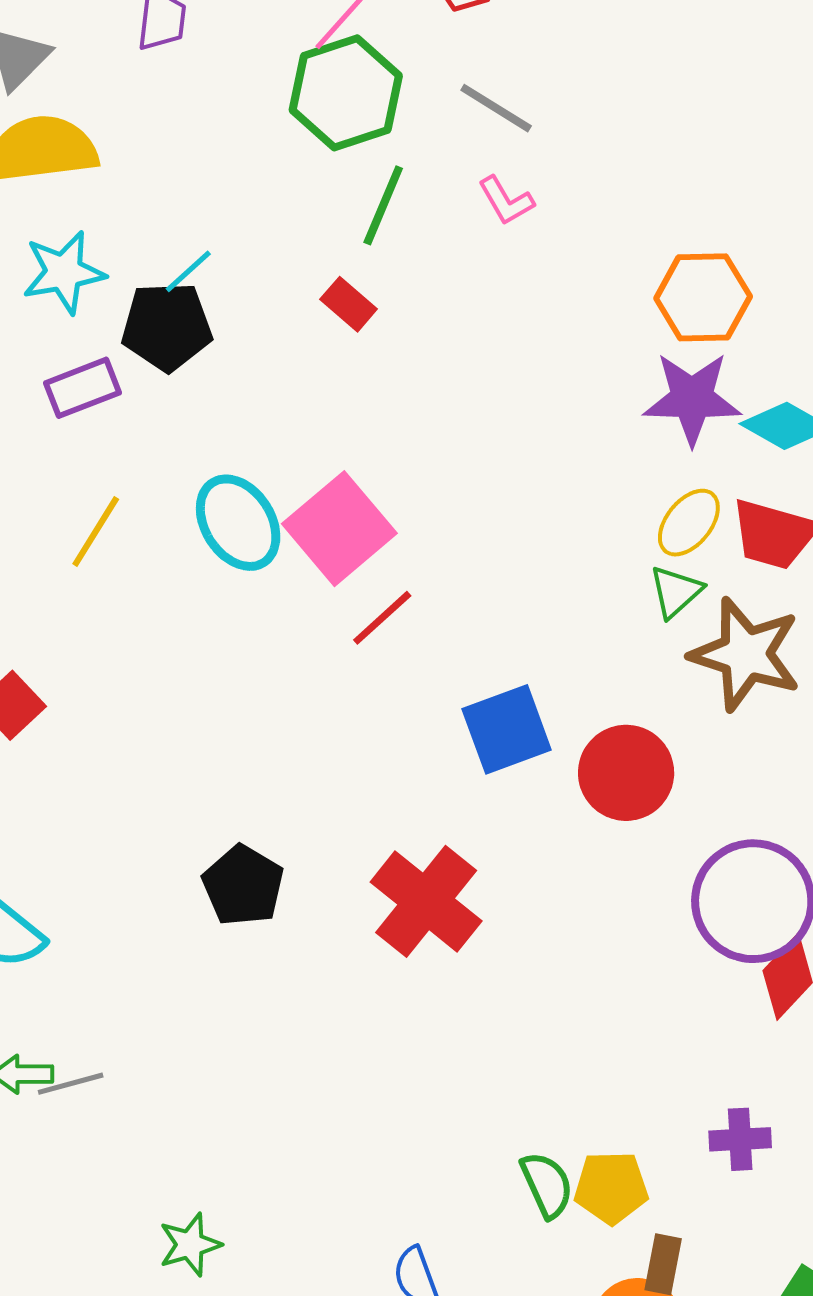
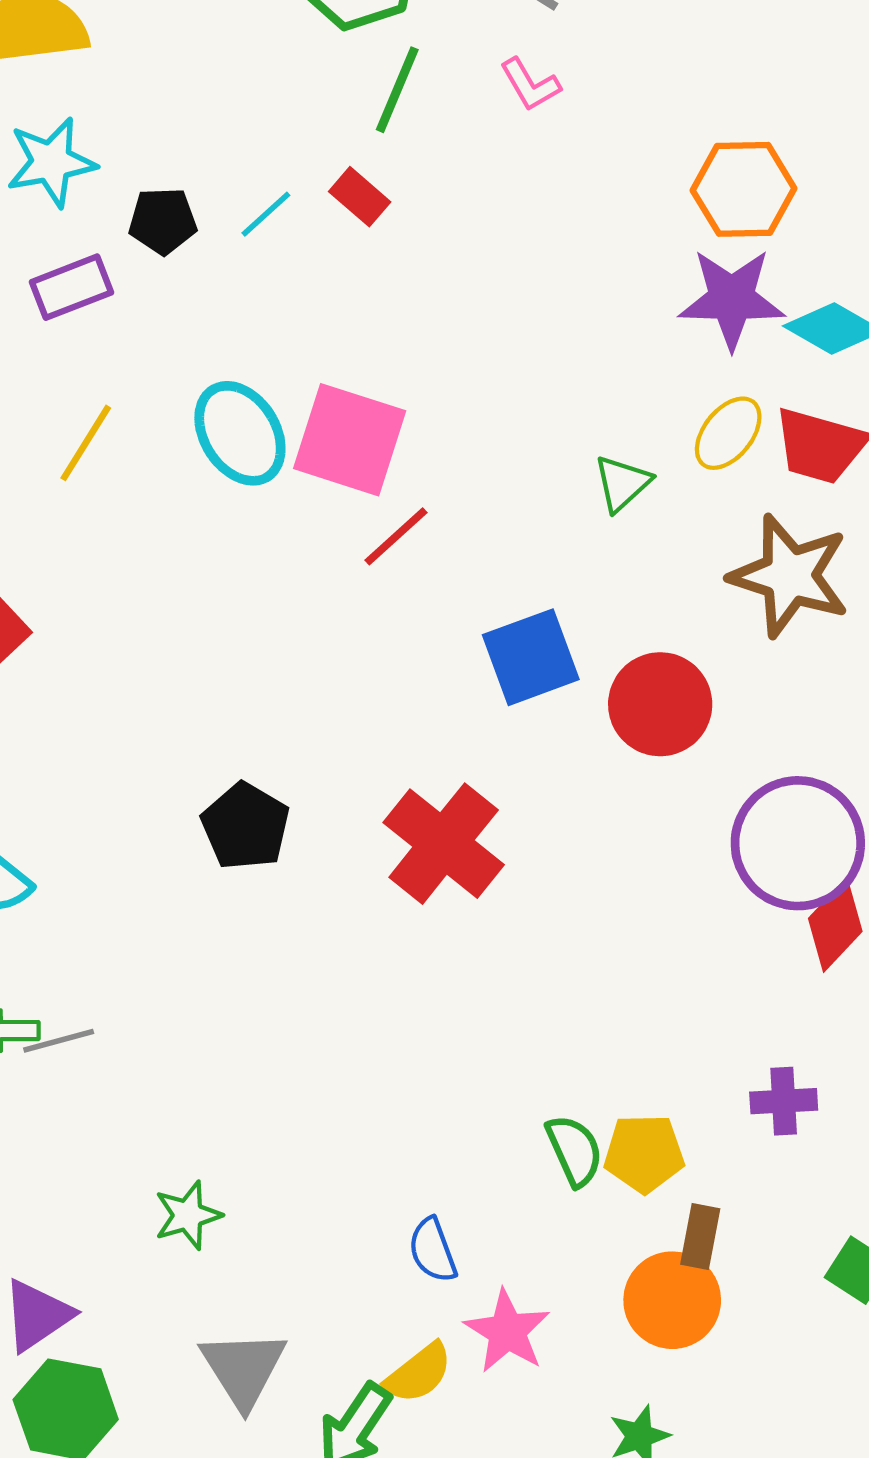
cyan line: (188, 271) -> (266, 214), moved
black pentagon: (167, 327) -> (163, 221), size x0.7
pink square: (339, 529) -> (350, 440), turned -32
green triangle: (676, 592) -> (622, 483), moved

